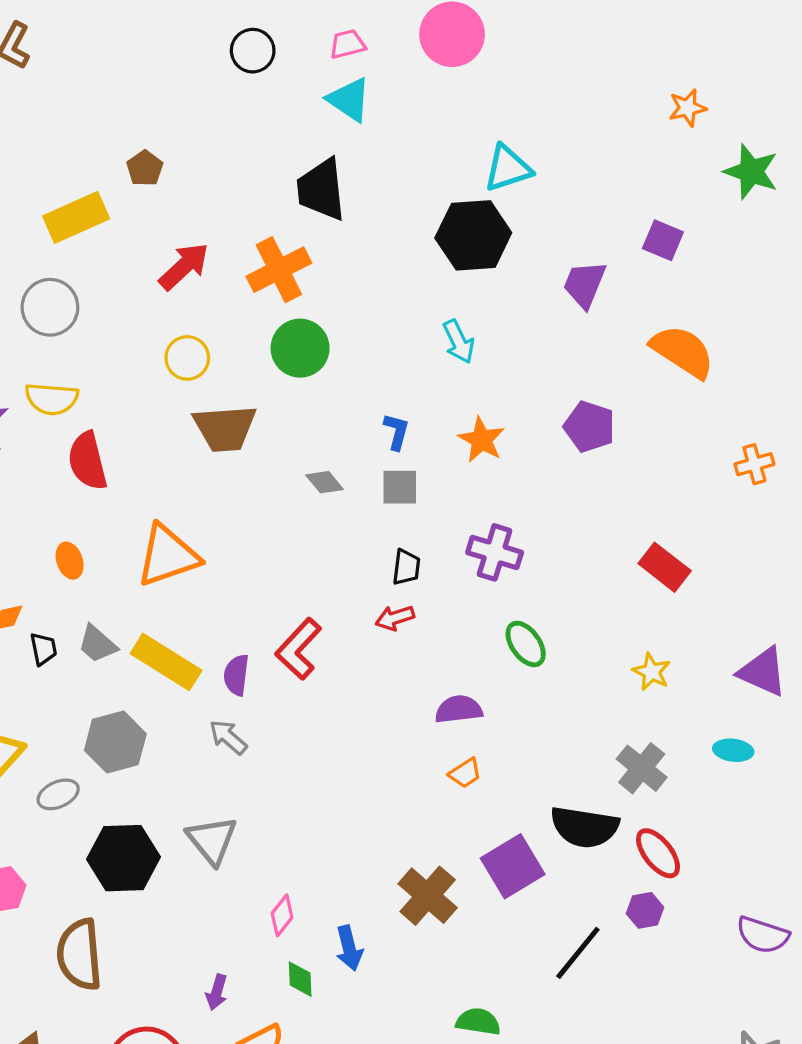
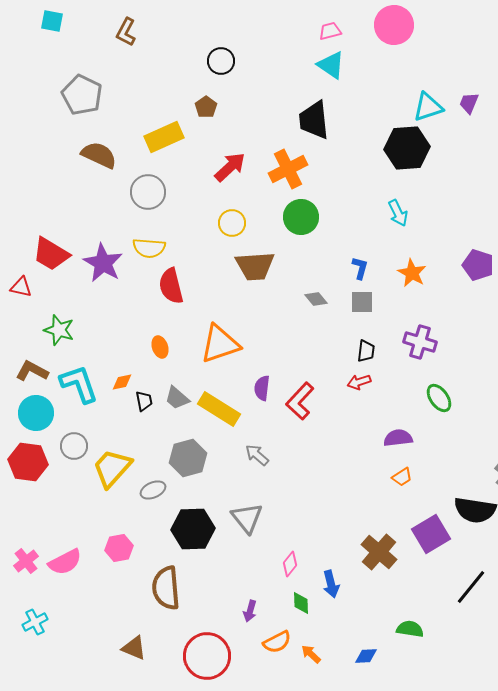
black circle: (253, 51) -> (221, 61), moved
purple trapezoid: (584, 284) -> (469, 103), moved, size x0.7
purple semicircle: (236, 675) -> (262, 388), moved

